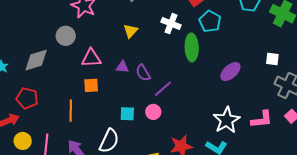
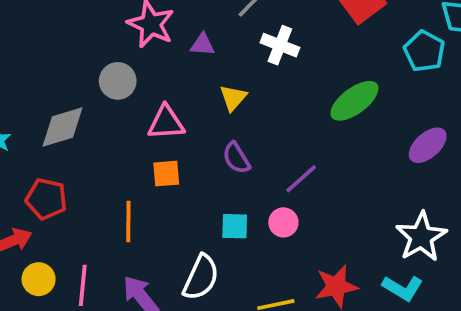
cyan pentagon: (210, 21) -> (424, 51), moved
white cross: (171, 24) -> (280, 45), moved
yellow triangle: (131, 31) -> (233, 98), moved
green ellipse: (192, 47) -> (354, 101), turned 56
purple triangle: (122, 67) -> (202, 45), moved
purple semicircle: (143, 73) -> (236, 158), moved

